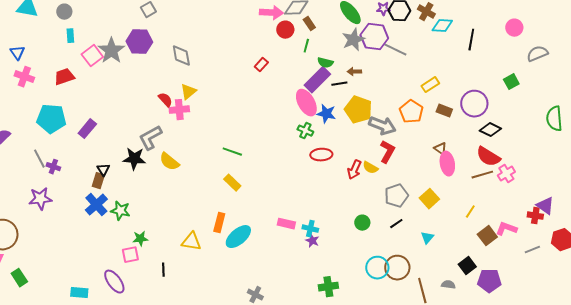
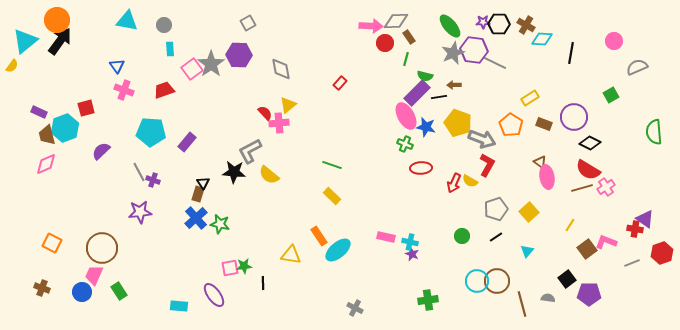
red rectangle: (261, 65) -> (340, 83), moved
orange rectangle: (219, 223) -> (319, 236), turned -48
green star: (140, 239) -> (244, 266), moved

